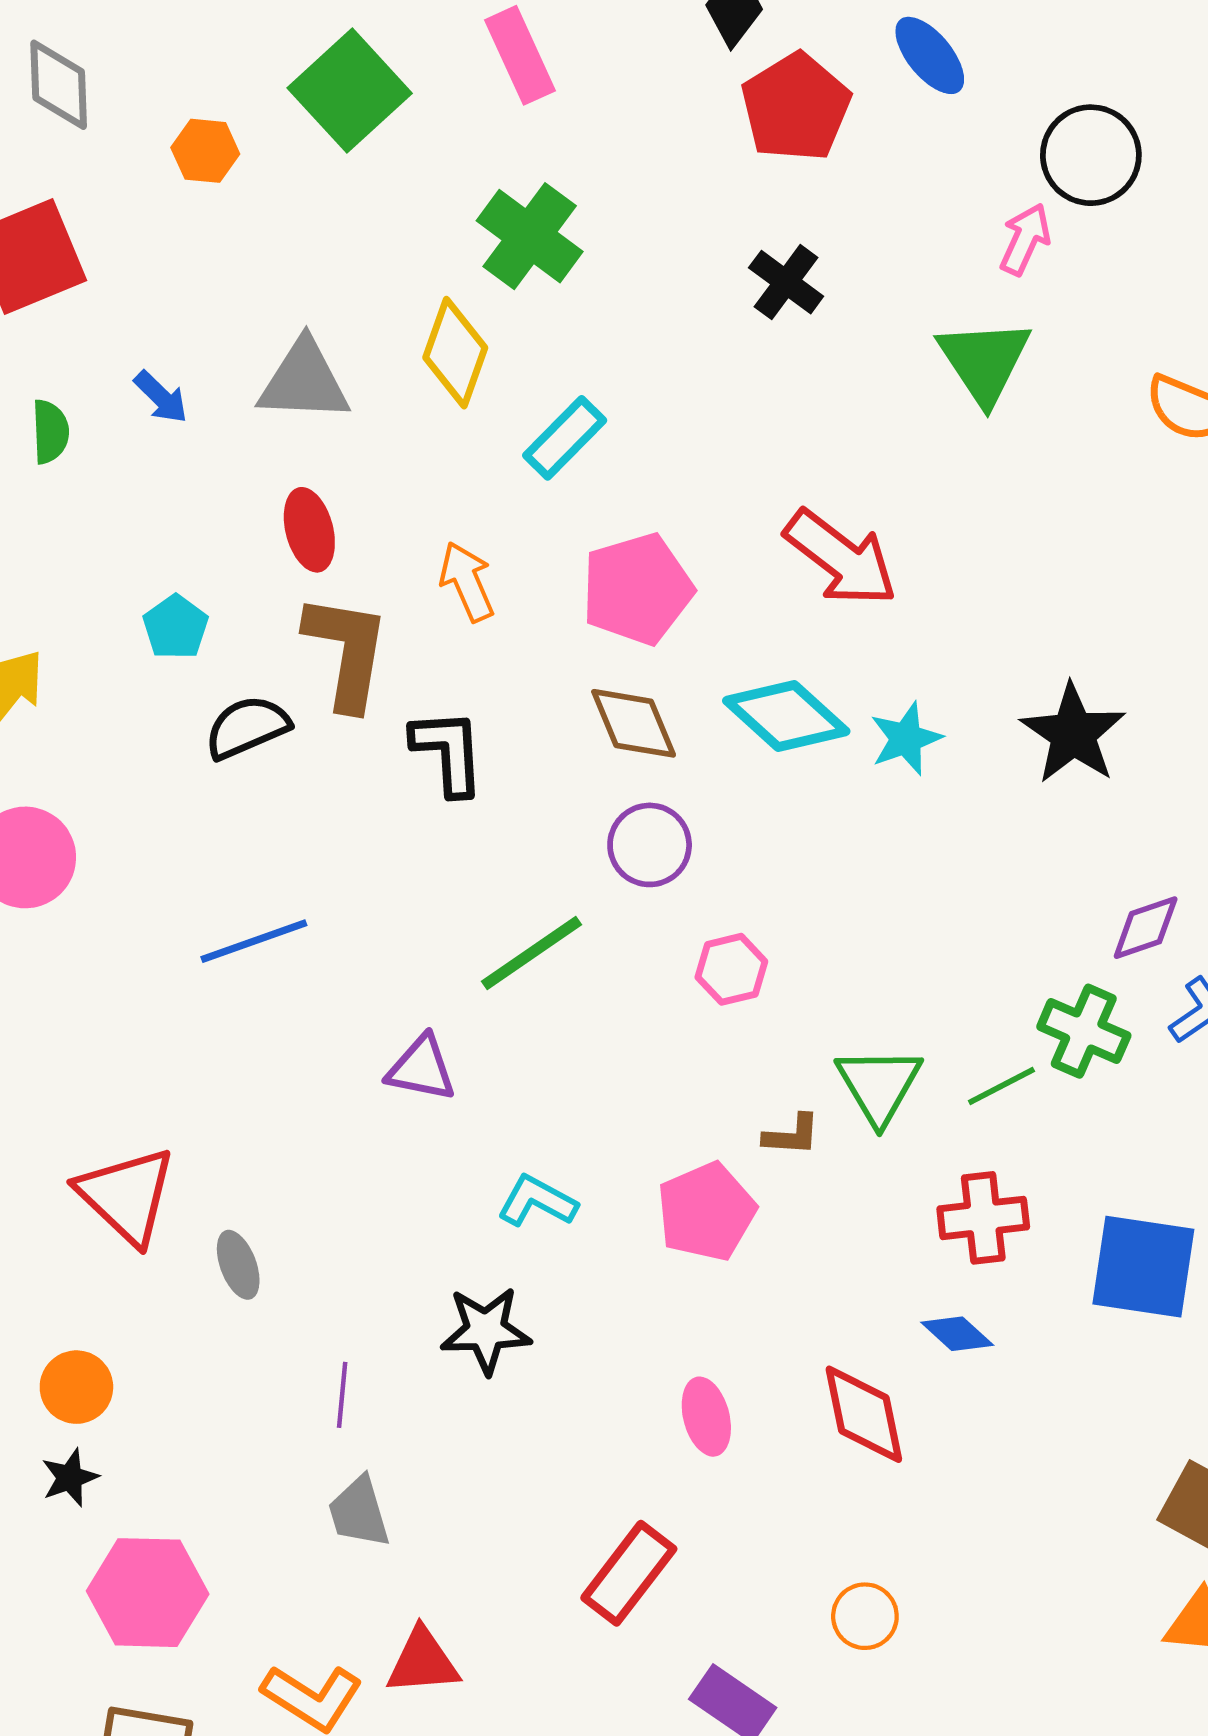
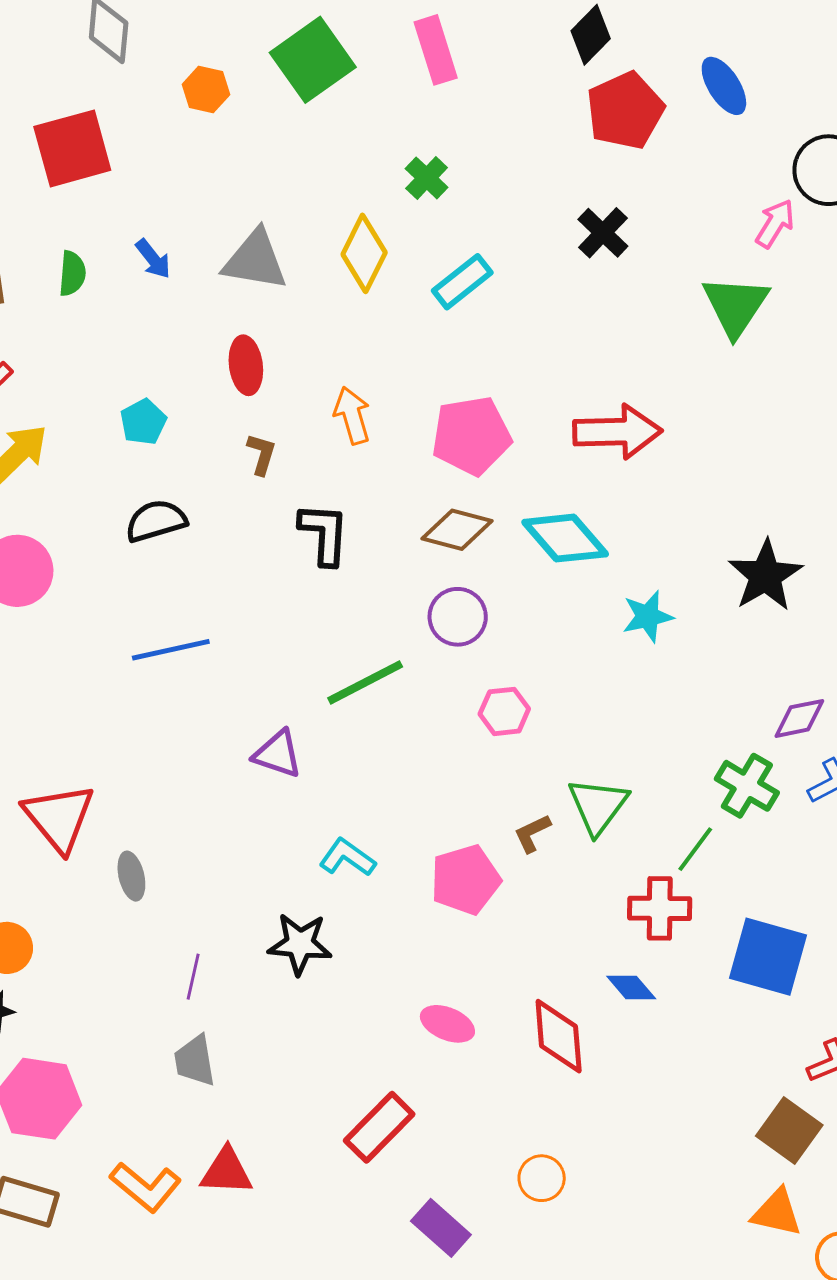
green cross: (530, 236) -> (427, 178), size x0.6
cyan rectangle: (565, 438) -> (462, 282), moved
red arrow: (841, 558) -> (617, 432), turned -46
brown L-shape: (347, 652) -> (261, 454), size x0.5
brown diamond: (634, 723) -> (457, 530), turned -60
black semicircle: (247, 727) -> (156, 521), moved
cyan star: (906, 739) -> (648, 616), moved
green line: (1001, 1086) -> (695, 849), moved, turned -33
brown L-shape: (792, 1135) -> (532, 833), turned 144
pink ellipse: (706, 1417) -> (447, 1024), turned -60

